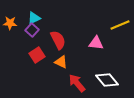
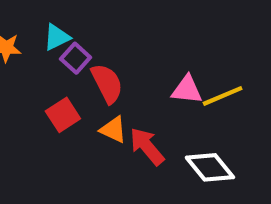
yellow line: (120, 25) -> (223, 96), moved
purple square: (32, 30) -> (76, 58), moved
red arrow: (77, 83) -> (147, 146), moved

